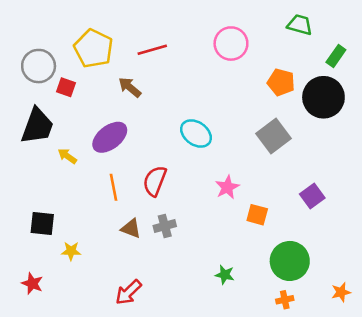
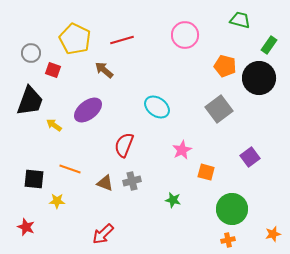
gray circle: (39, 66) -> (31, 53), size x0.7
orange line: (114, 187) -> (70, 169), moved, turned -60
green star: (225, 275) -> (173, 200), moved

